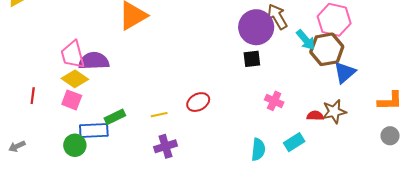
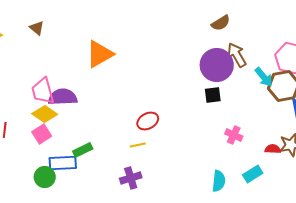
pink square: (72, 100) -> (42, 134), turned 36
red ellipse: (198, 102) -> (148, 121), moved
yellow line: (159, 115) -> (138, 145), moved

